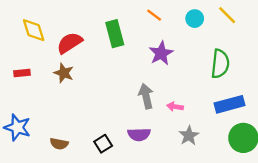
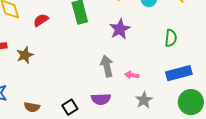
red semicircle: (70, 43) -> (41, 20), size x0.7
green semicircle: (220, 64) -> (171, 38), size x0.7
brown star: (64, 73) -> (25, 55), moved, turned 30

